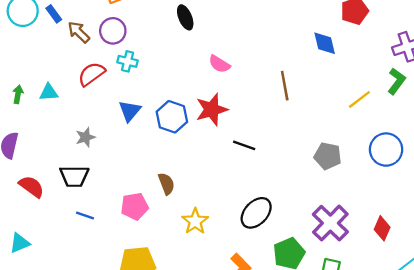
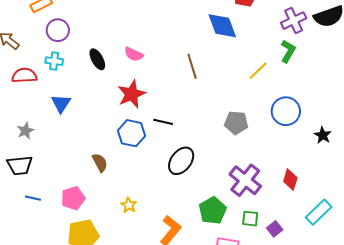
black ellipse: (185, 17) -> (97, 59), moved
purple circle: (113, 31) -> (58, 30), moved
blue diamond: (325, 43) -> (222, 26), size x1.4
red semicircle: (91, 74) -> (24, 75), turned 40
blue hexagon: (172, 117) -> (131, 133), moved
pink pentagon: (135, 206) -> (73, 198), moved
black ellipse: (256, 213) -> (181, 161), moved
yellow star: (195, 221) -> (129, 205), moved, size x0.7

